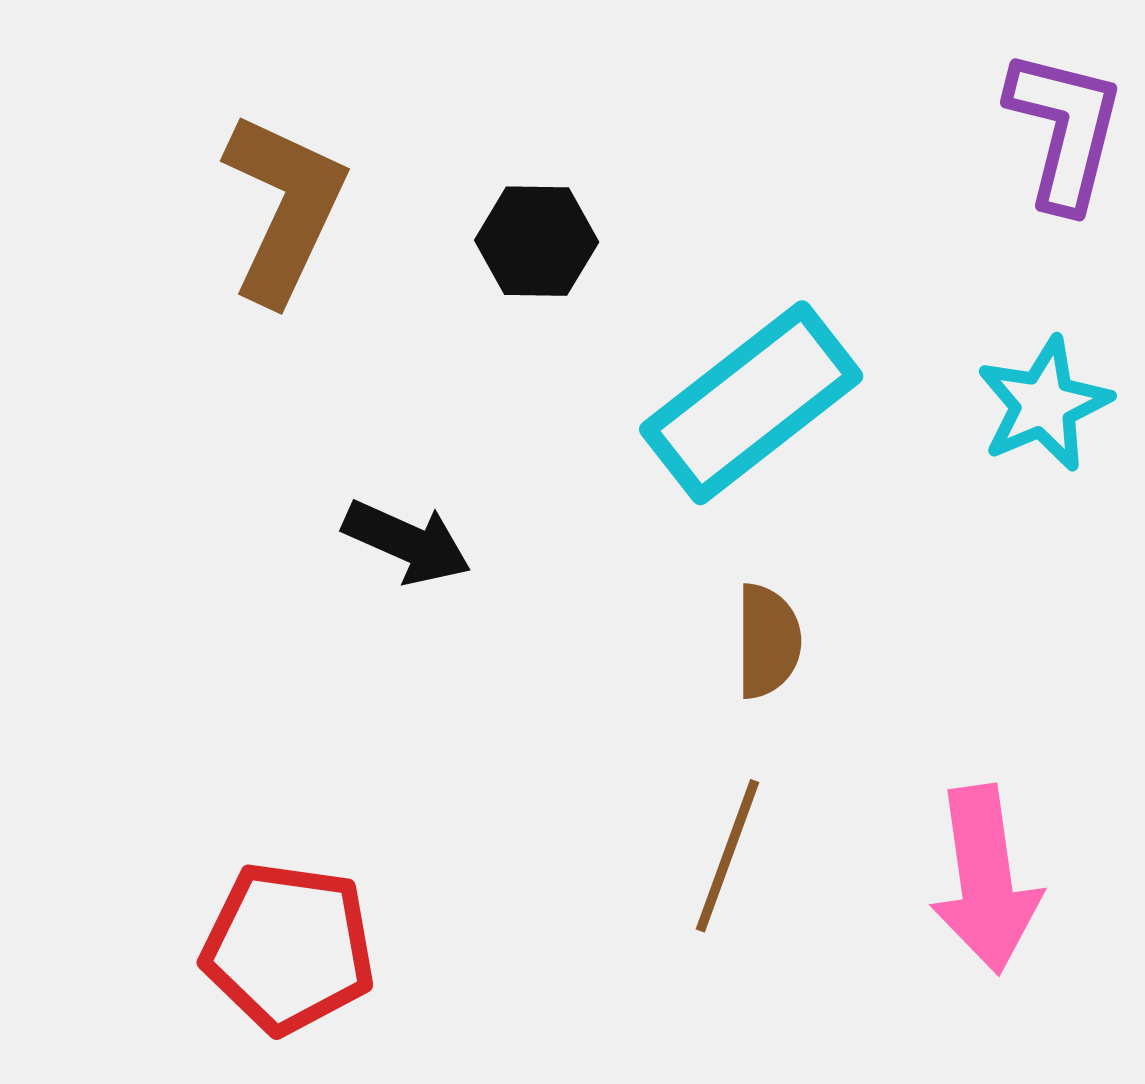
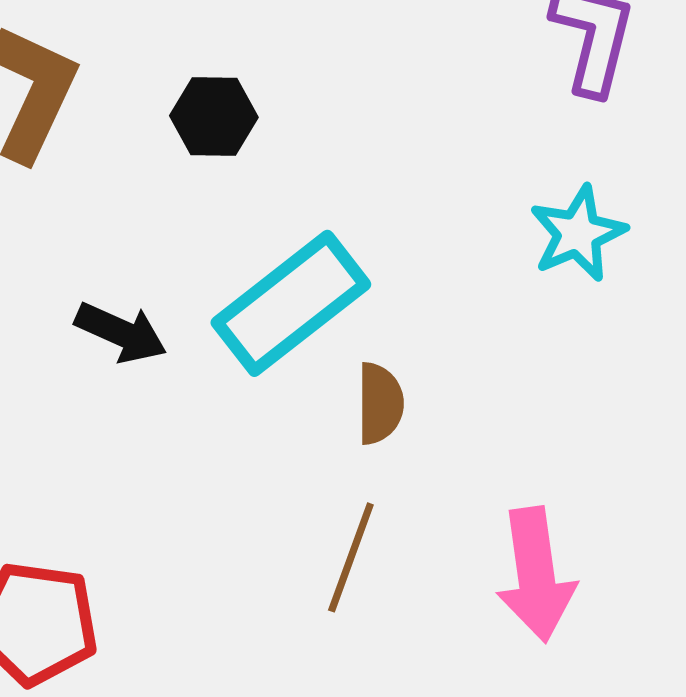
cyan rectangle: (751, 403) -> (291, 303), moved

